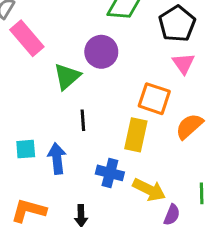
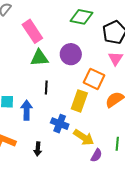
pink rectangle: (27, 38) -> (32, 31), moved
purple circle: (101, 52) -> (71, 54), moved
green triangle: (67, 76) -> (39, 58), turned 30

